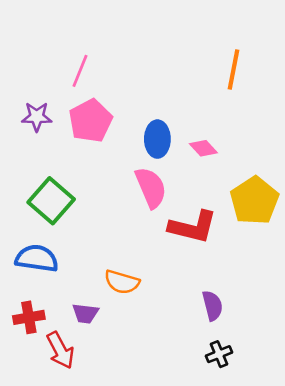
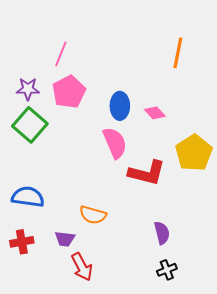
green square: (51, 201) -> (30, 125), moved
red arrow: (60, 350) -> (82, 267), moved

